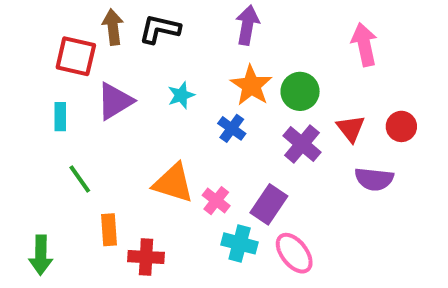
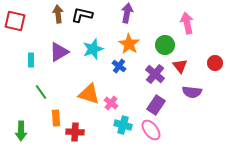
red square: (76, 56) -> (15, 21), moved
green circle: (300, 91) -> (165, 45), moved
cyan star: (181, 95) -> (93, 49), size x1.5
red circle: (401, 126) -> (215, 63), moved
purple rectangle: (269, 204) -> (156, 105), moved

